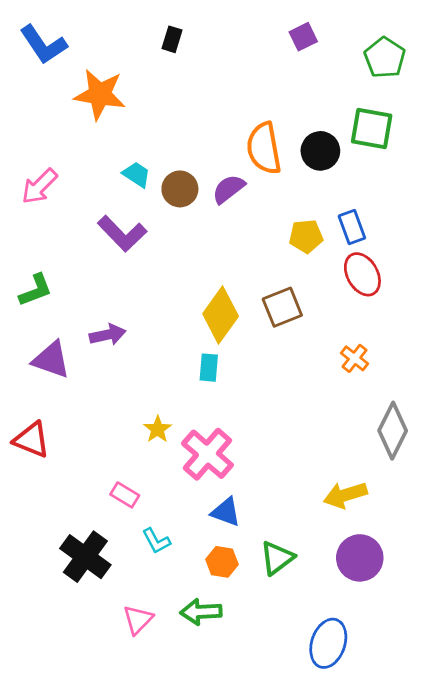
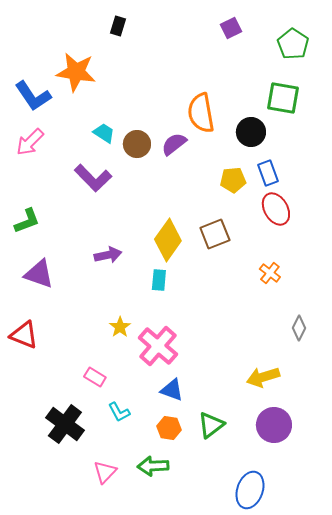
black rectangle: (172, 39) -> (118, 26), moved
blue L-shape: (43, 45) -> (33, 96), moved
black circle: (320, 151) -> (251, 132), moved
purple arrow: (108, 335) -> (108, 255), moved
gray diamond: (393, 431) -> (299, 328), size x0.6

